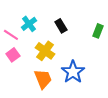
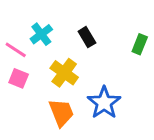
pink square: (13, 55) -> (19, 78), turned -32

